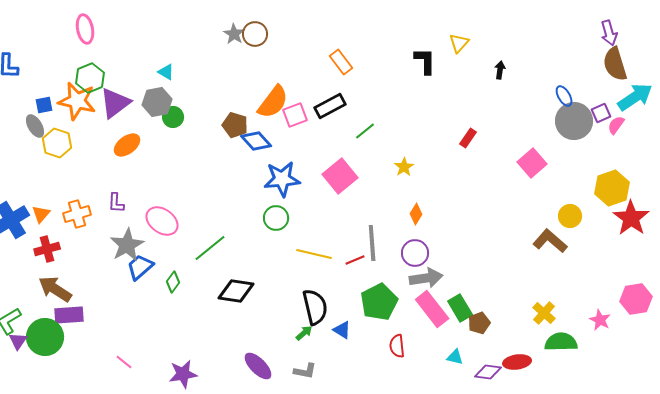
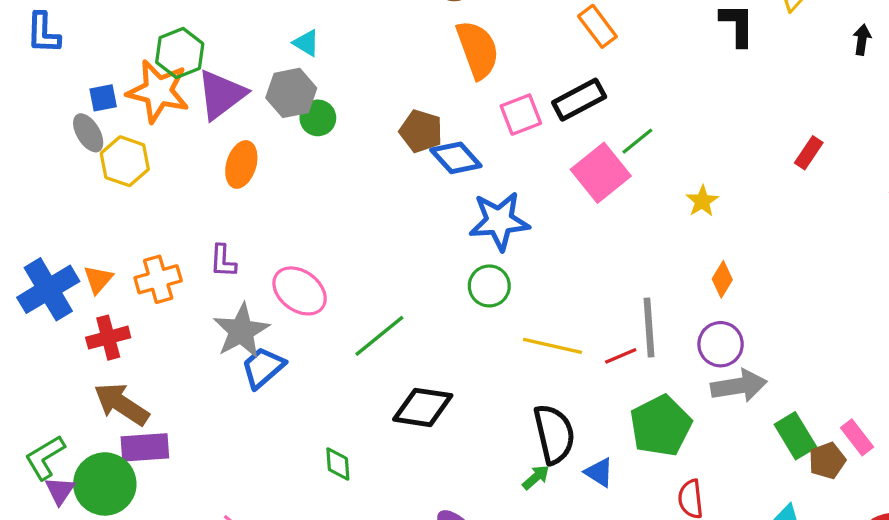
orange semicircle: (273, 102) -> (478, 50), moved, turned -57
orange ellipse: (127, 145) -> (241, 164), turned -36
pink square: (340, 176) -> (601, 173), moved
green diamond: (173, 282) -> (338, 464), moved, turned -40
pink rectangle: (432, 309) -> (857, 437), moved, size x0.6

